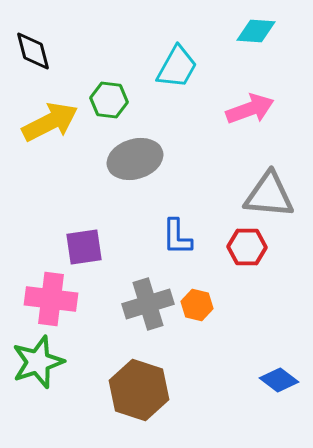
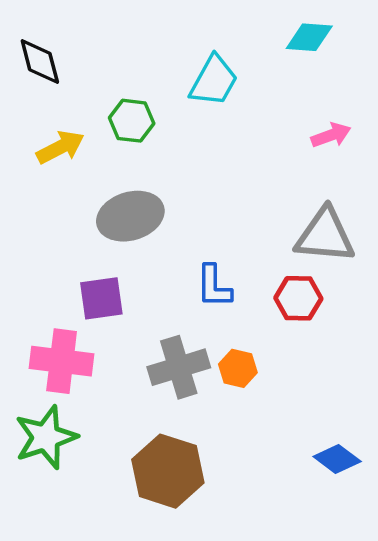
pink arrow: (250, 109) -> (331, 135), moved, size x0.7
yellow arrow: (50, 122) -> (60, 147), size x0.7
gray ellipse: (135, 159) -> (130, 216), moved

